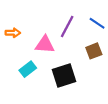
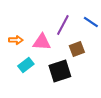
orange arrow: (13, 33) -> (16, 40), moved
brown square: (94, 51) -> (77, 49), moved

